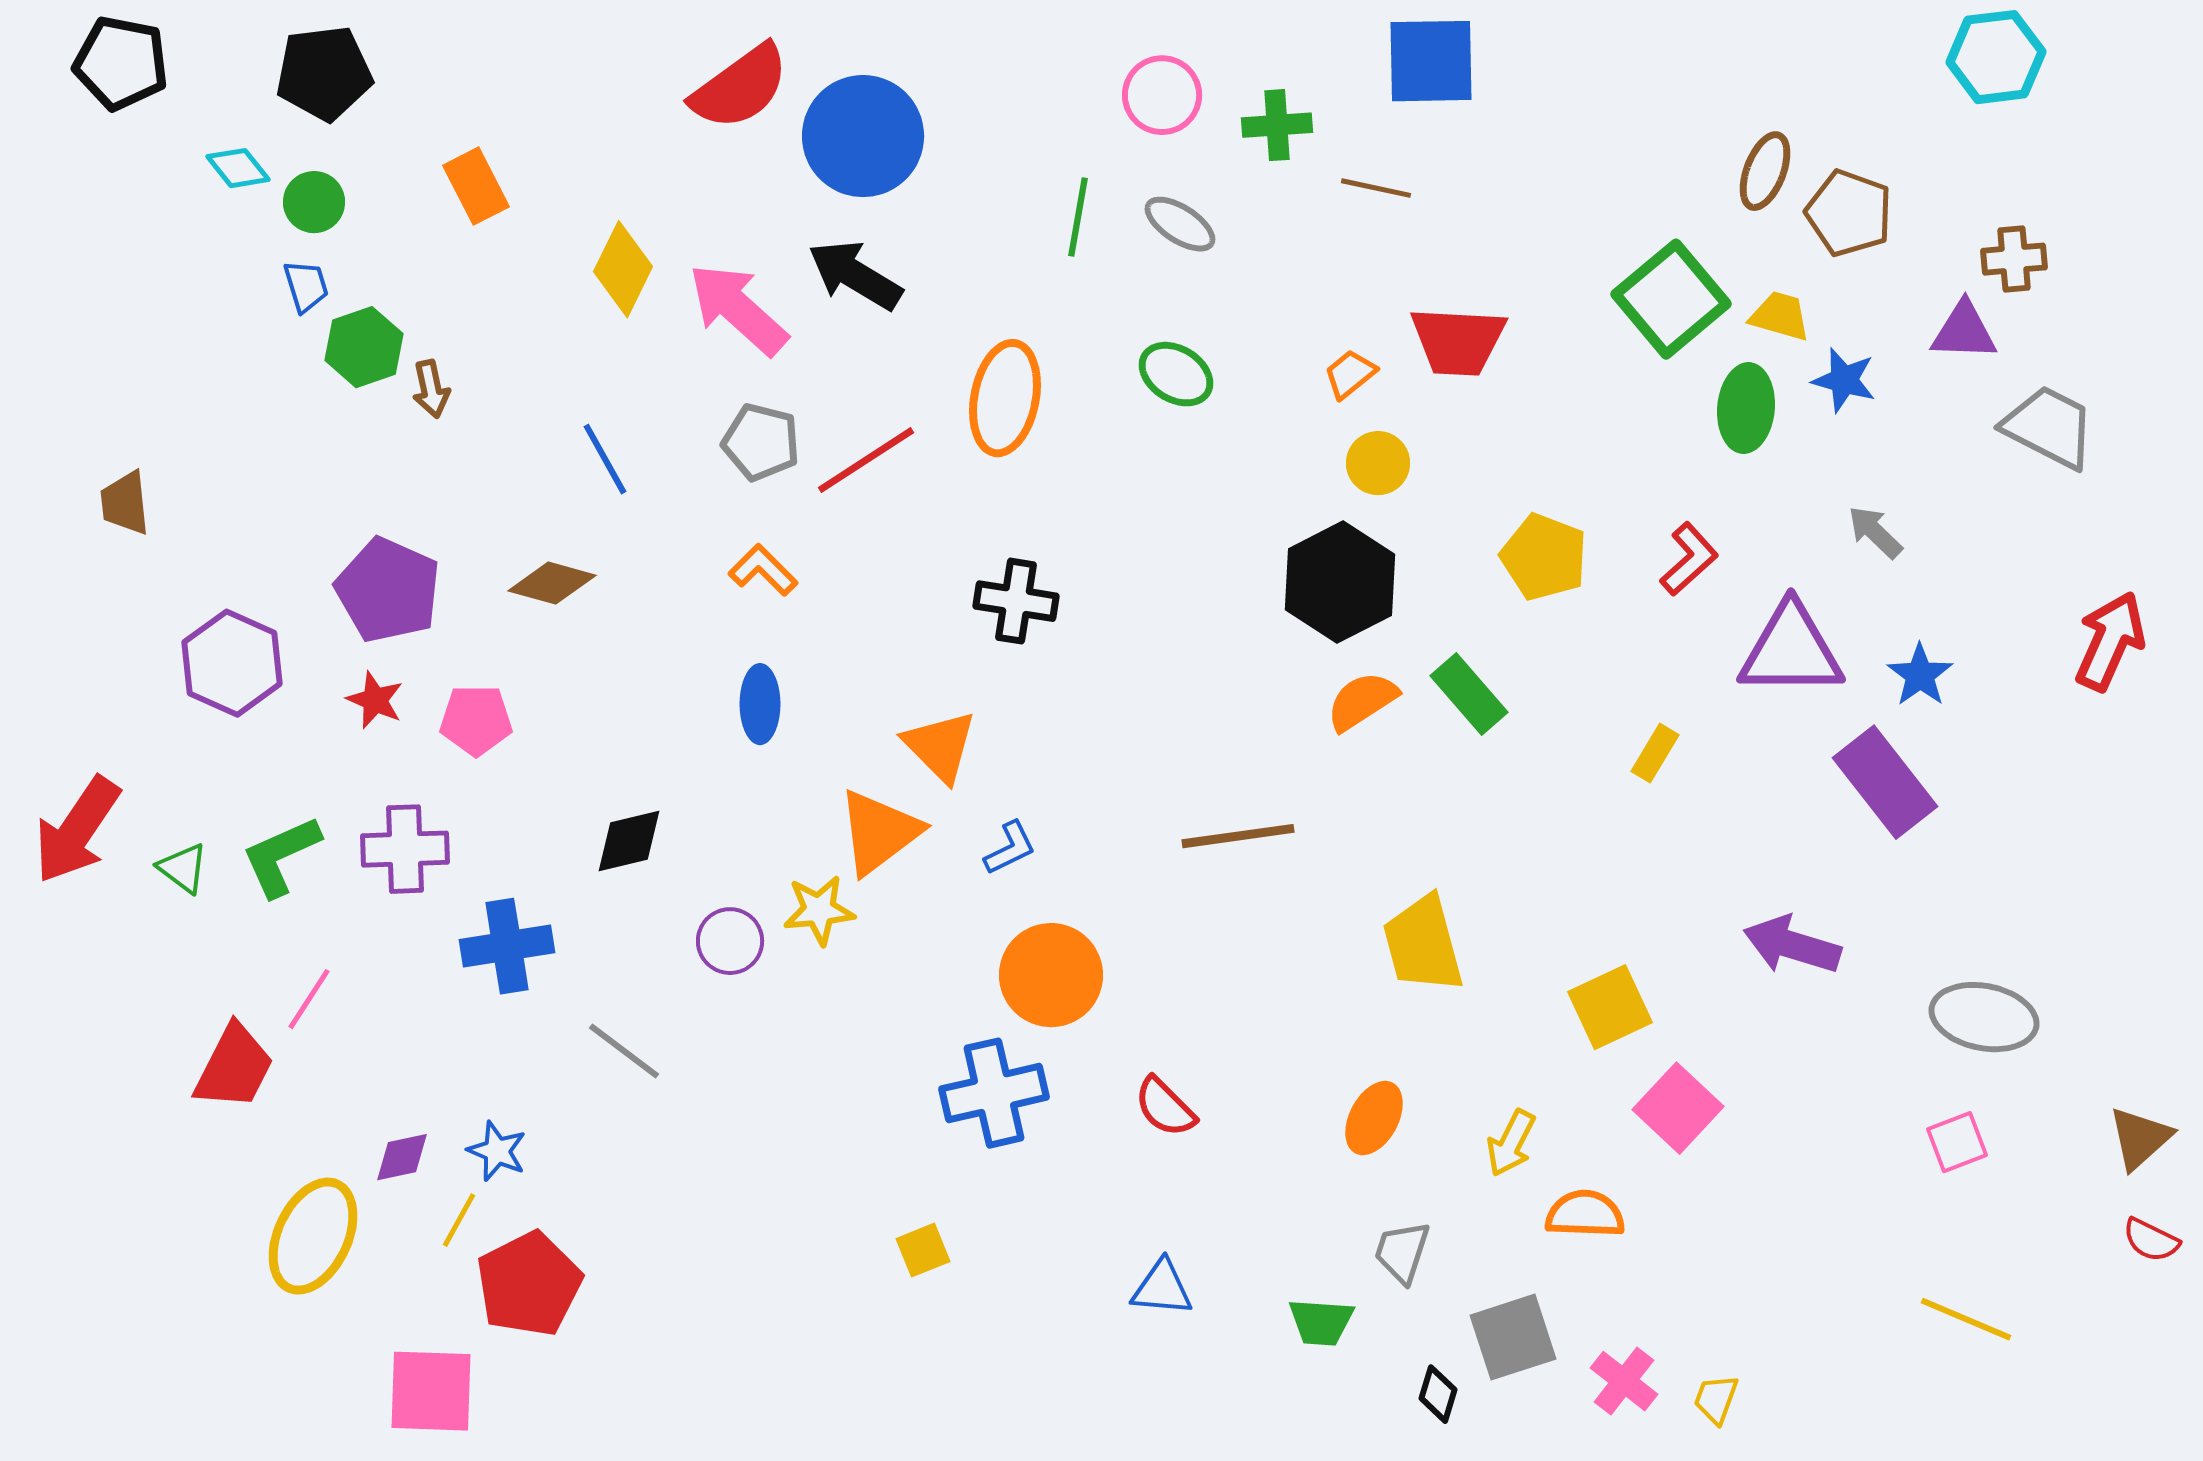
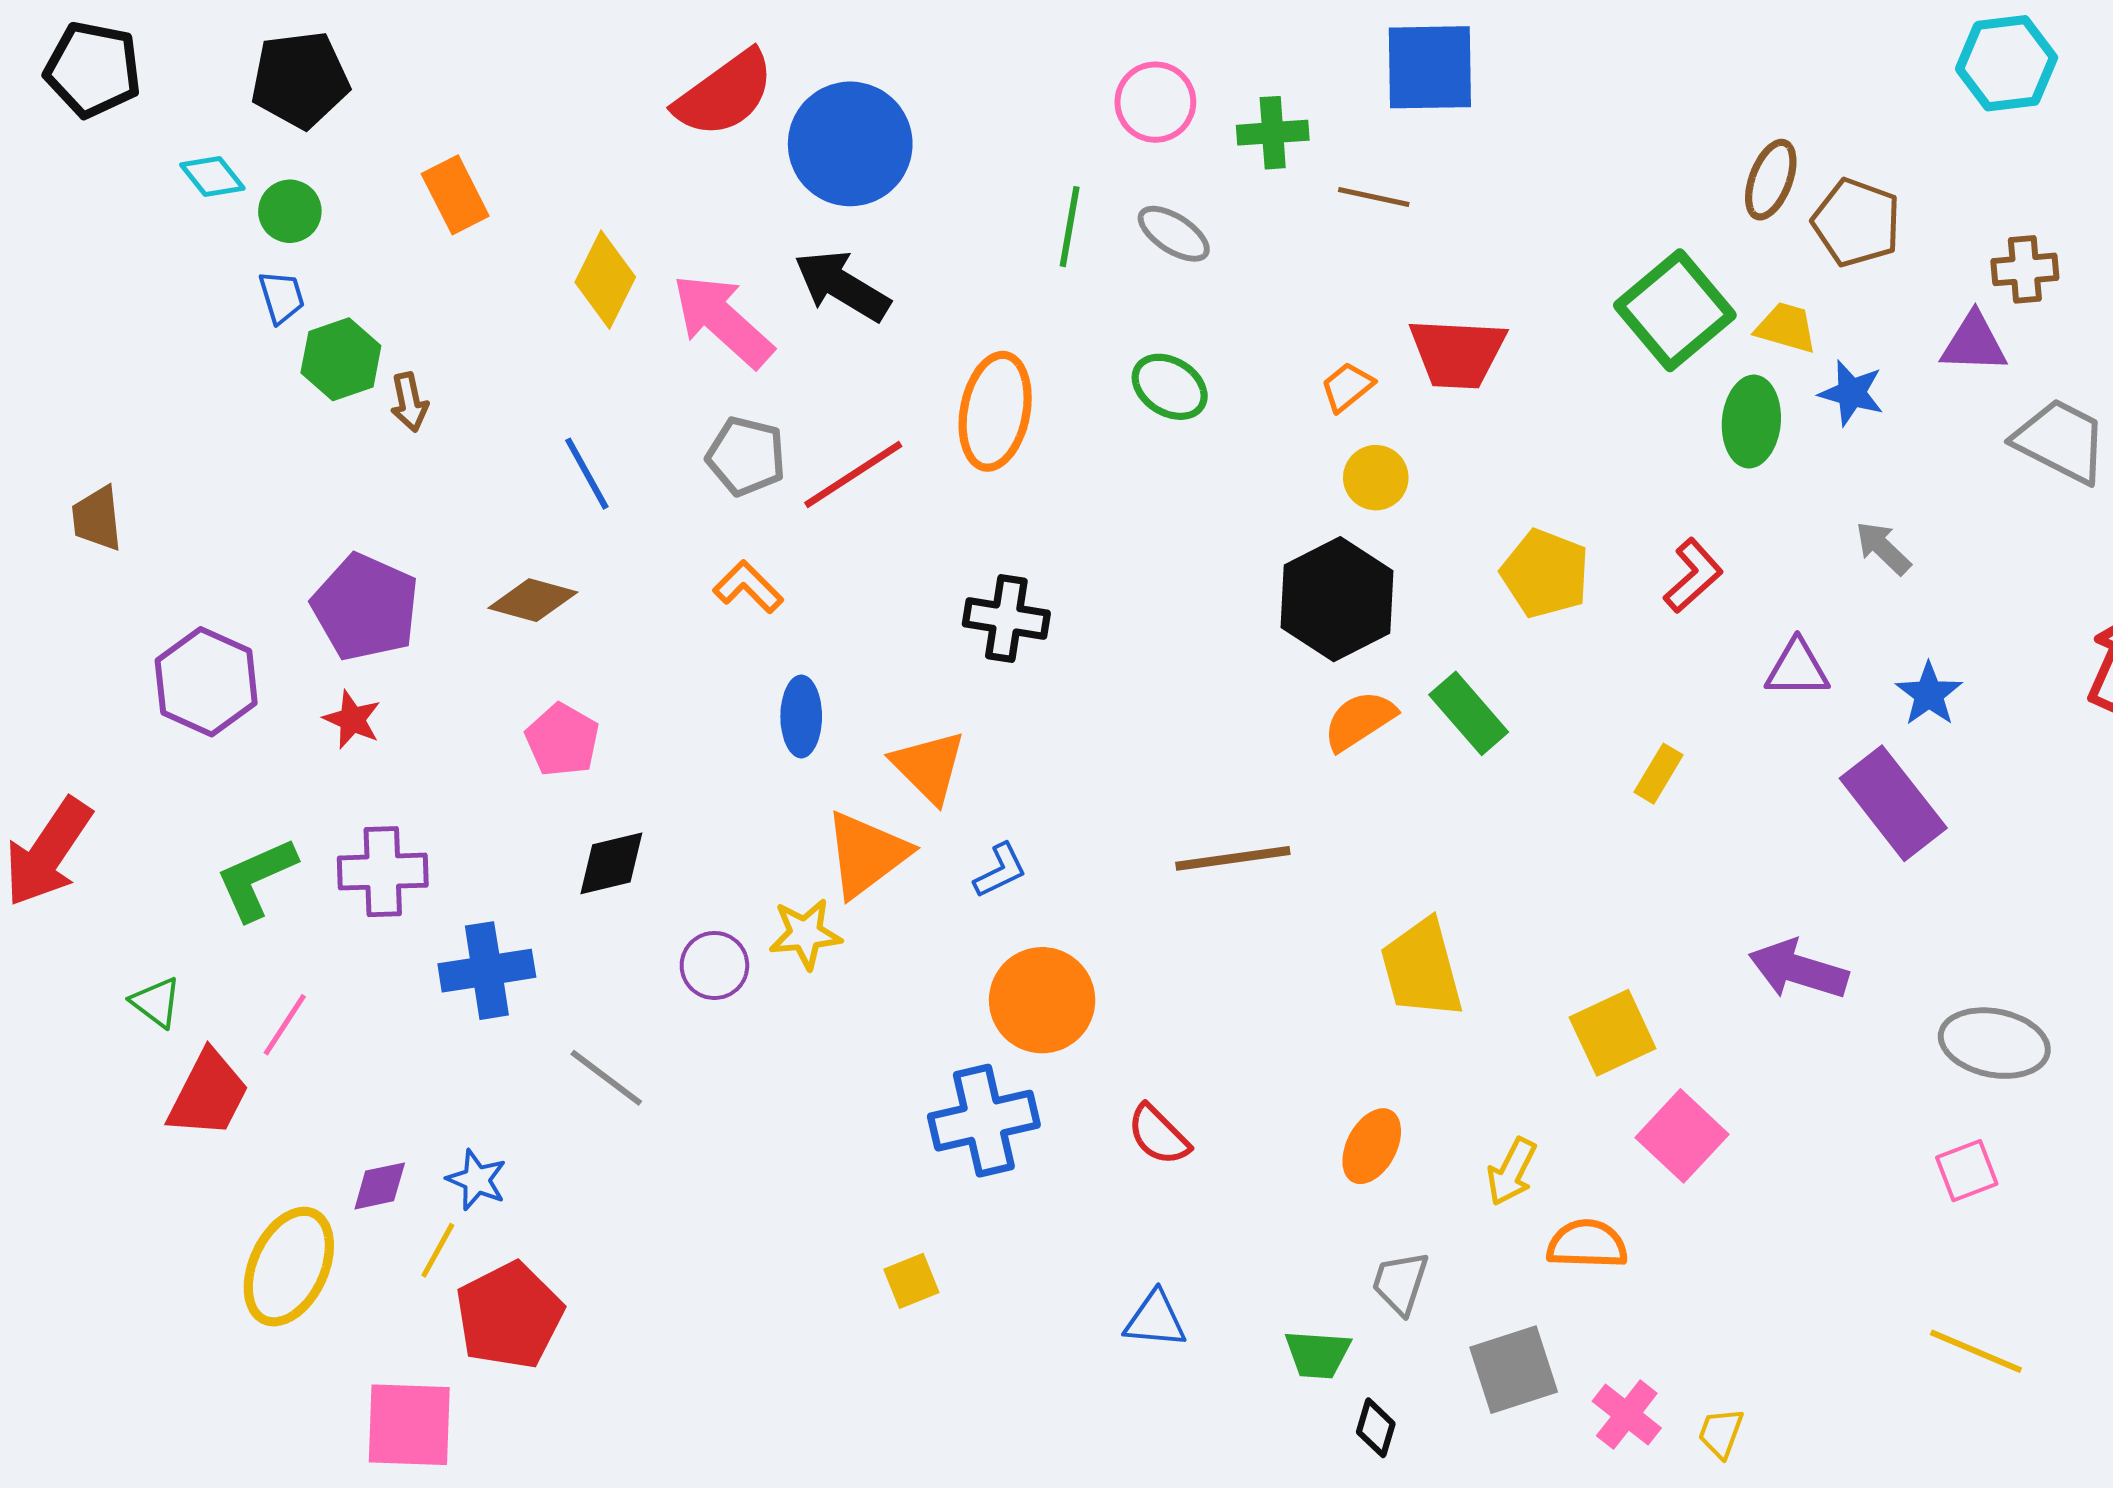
purple triangle: (1791, 650) -> (1797, 668), size x0.6
blue ellipse: (760, 704) -> (801, 716), moved
pink pentagon: (476, 720) -> (562, 740), moved, turned 30
green triangle: (183, 868) -> (156, 1002), moved
black diamond: (1438, 1394) -> (1376, 1428), moved

